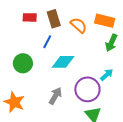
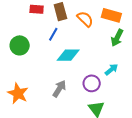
green circle: (23, 63) -> (20, 45), moved
purple circle: (87, 89) -> (92, 83), size x0.7

